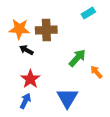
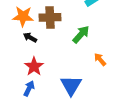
green arrow: (77, 58) -> (81, 34), moved

